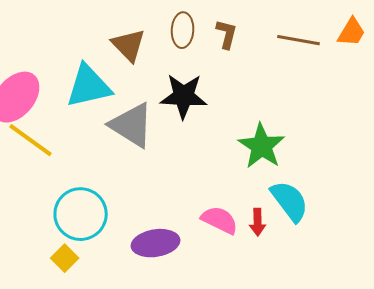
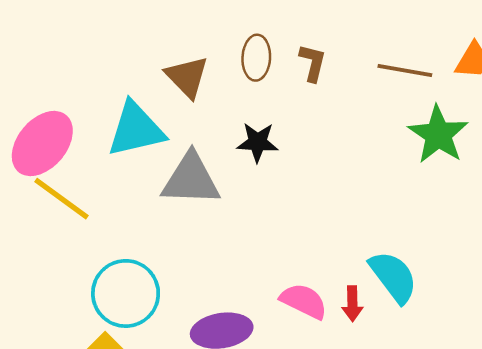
black star: (184, 96) -> (258, 142), size x0.7
gray triangle: (132, 125) -> (191, 179), turned -30
green star: (262, 146) -> (438, 135), moved

